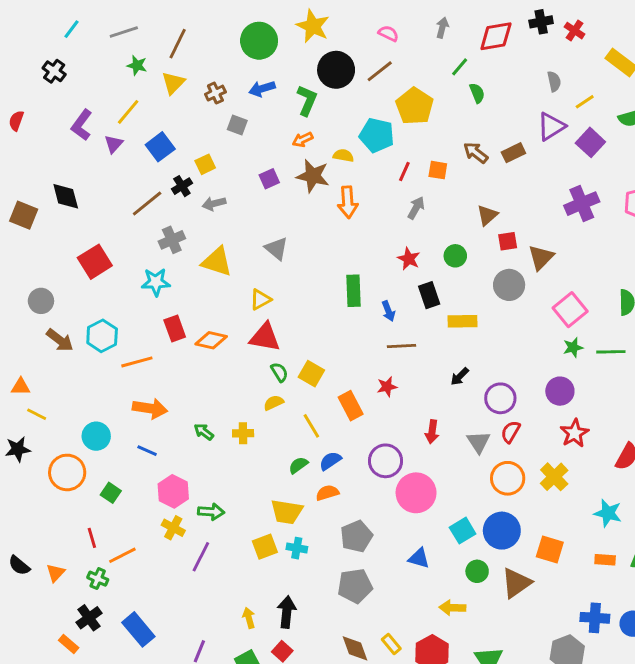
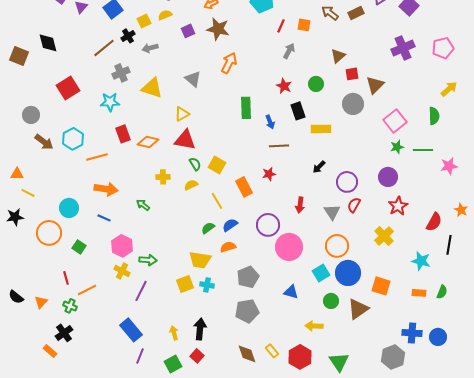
yellow semicircle: (343, 156) -> (165, 15), moved, turned -32
orange arrow: (348, 202) -> (229, 63), moved, turned -150
yellow cross: (243, 433) -> (163, 177), moved
orange circle: (508, 478) -> (337, 246), moved
blue rectangle: (138, 629) -> (131, 330), moved

